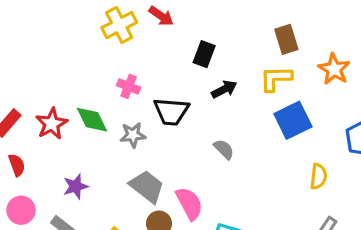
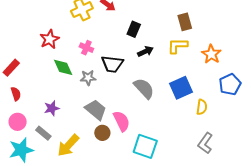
orange star: (334, 69) -> (211, 54), moved
blue square: (293, 120) -> (181, 88), moved
red star: (52, 124) -> (50, 39), moved
gray semicircle: (224, 149) -> (144, 88), size x1.6

